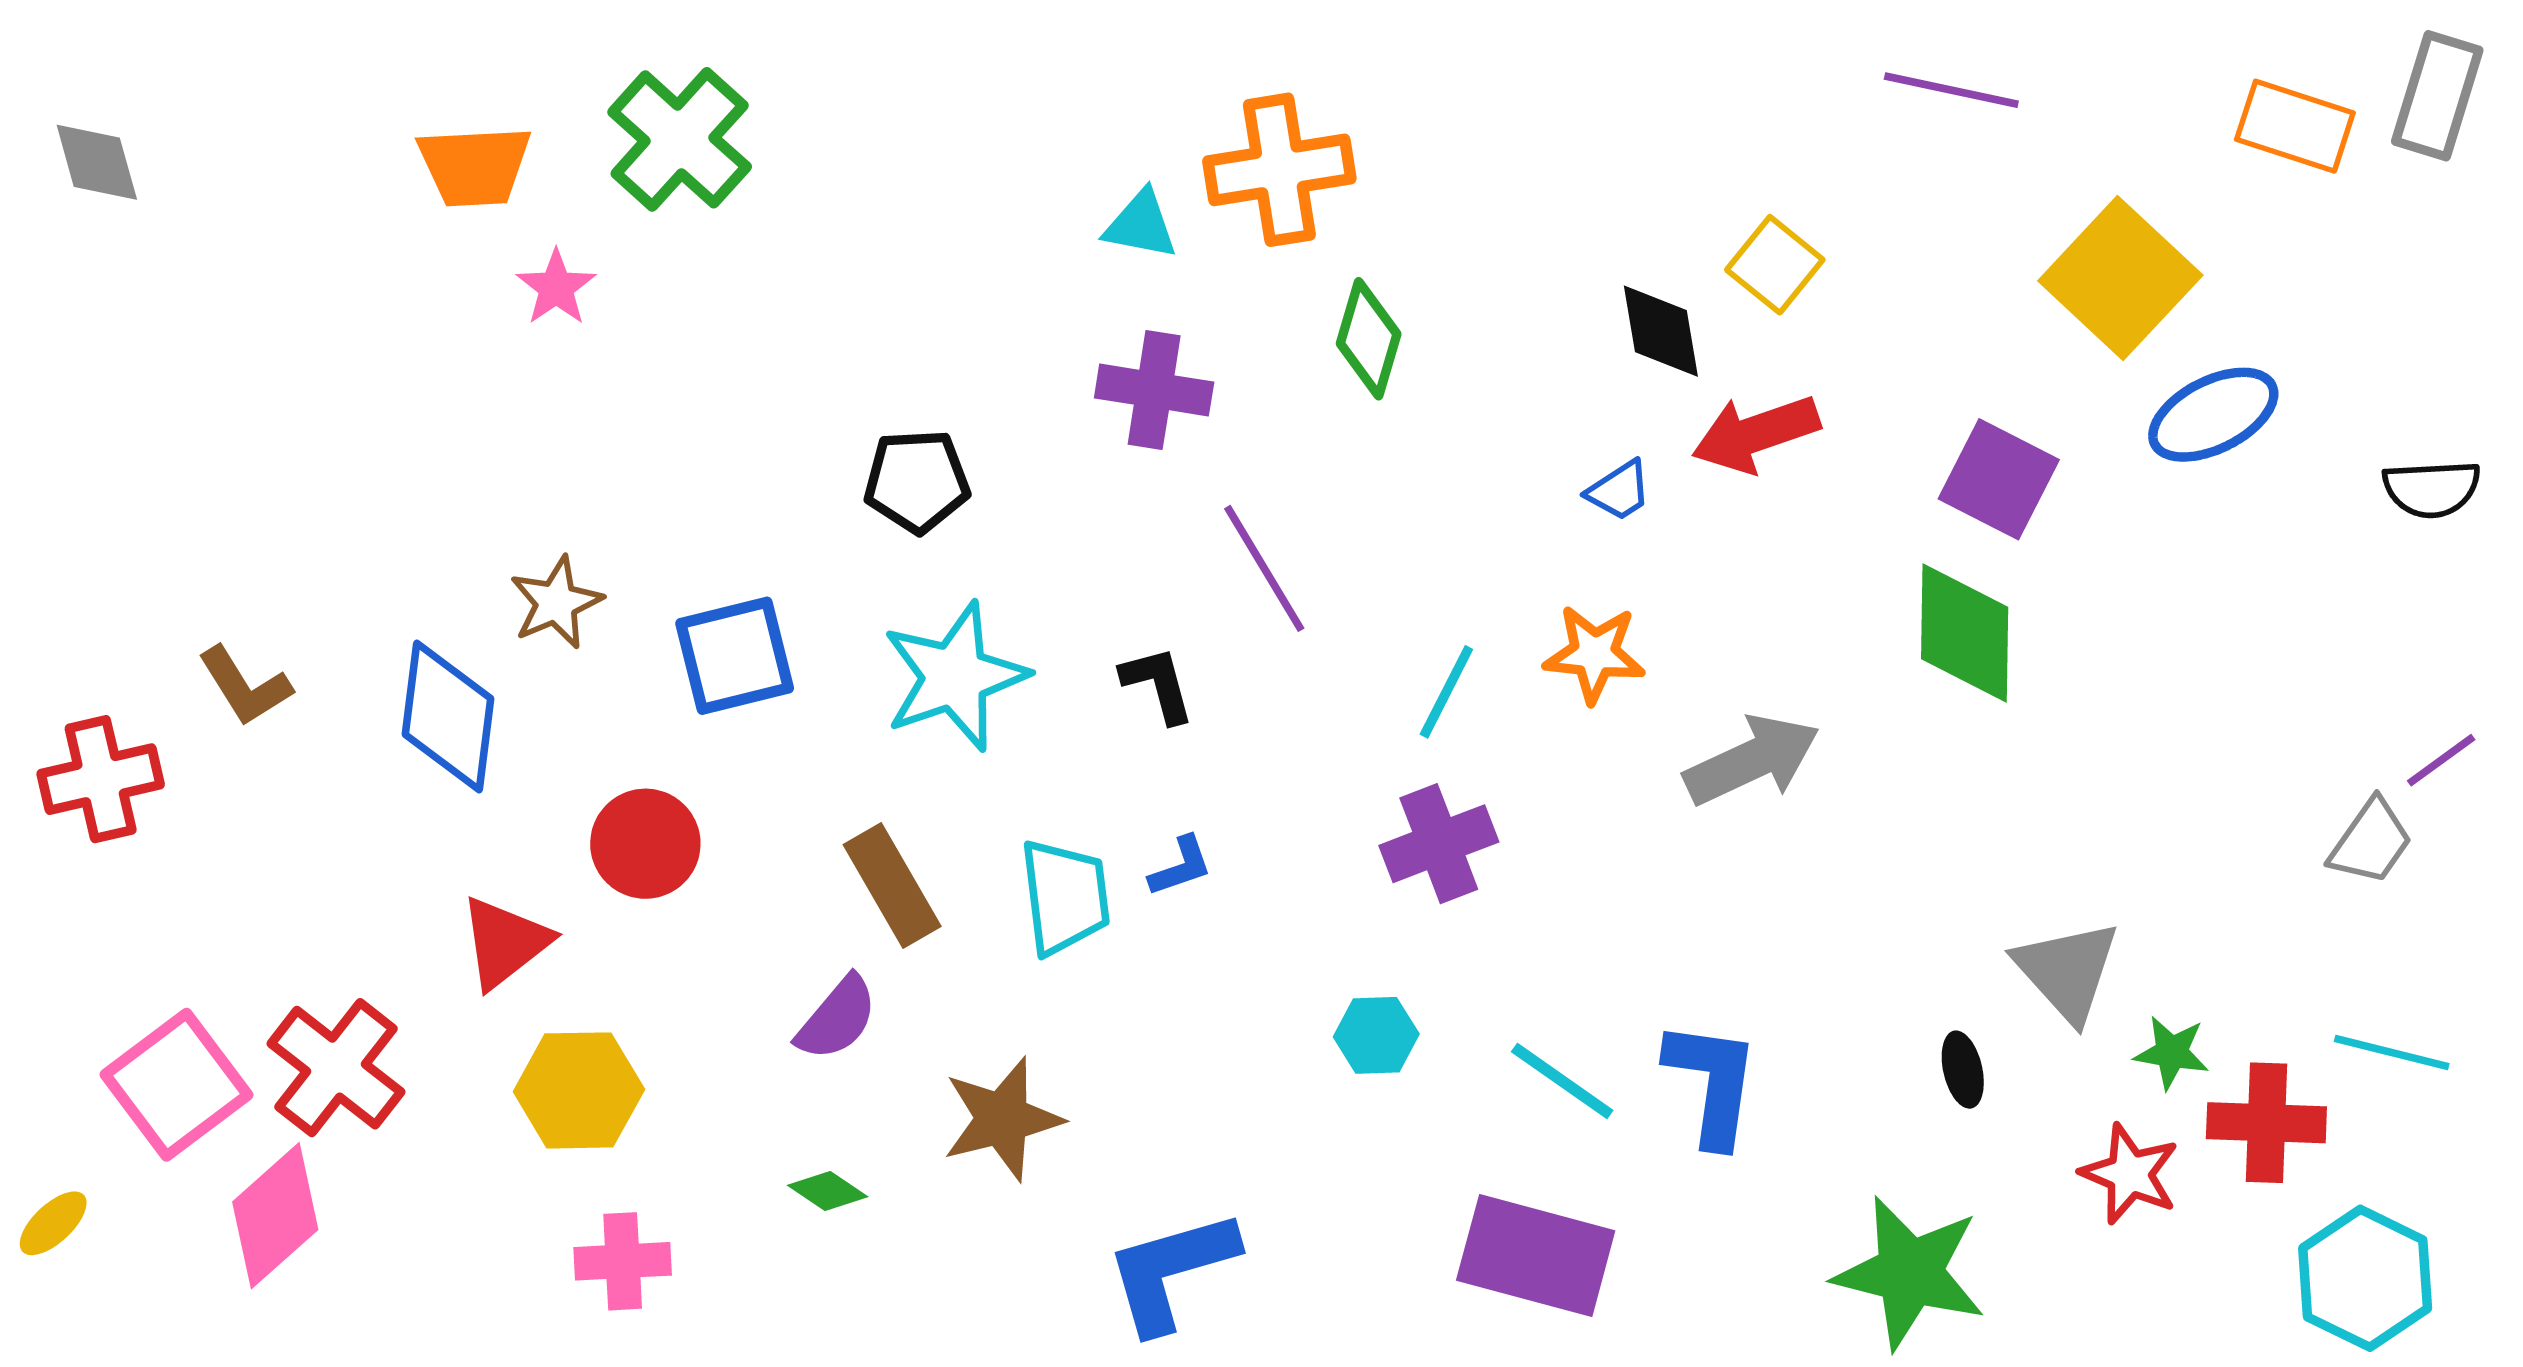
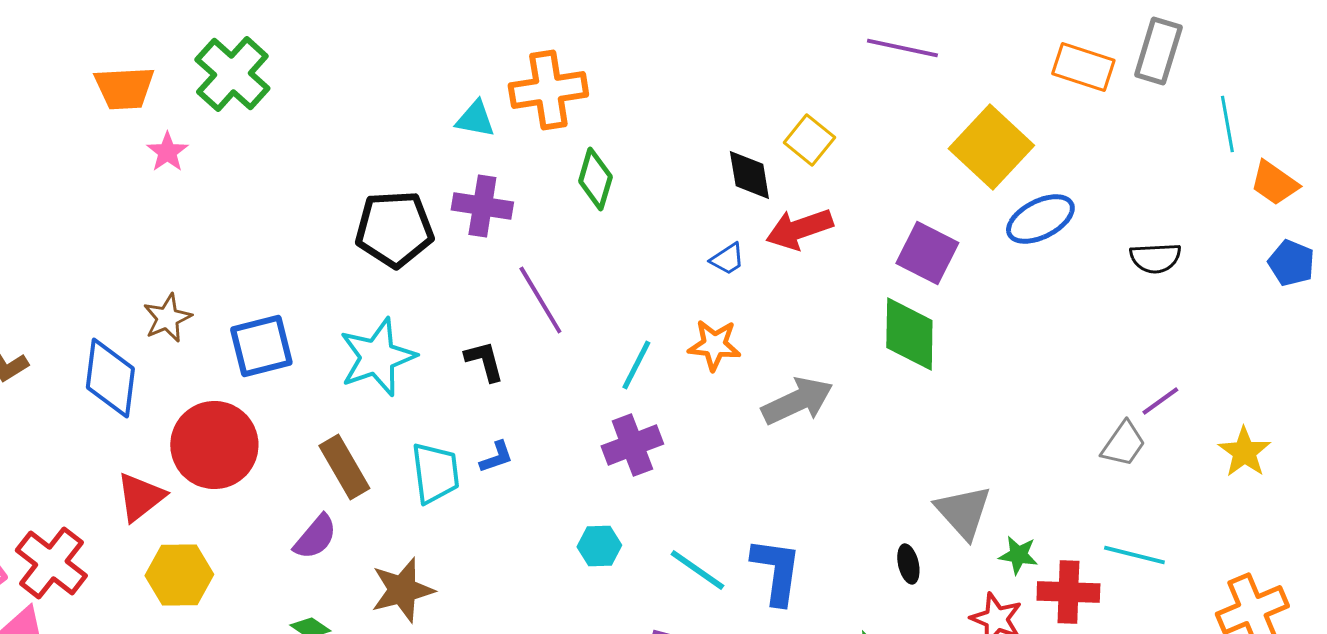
black pentagon: (917, 481) -> (394, 229), moved, size x1.4
red circle: (645, 844) -> (214, 445), size x1.5

